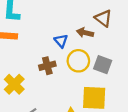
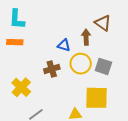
brown arrow: (85, 33) -> (86, 37), turned 77
blue triangle: (61, 41) -> (64, 45), turned -32

